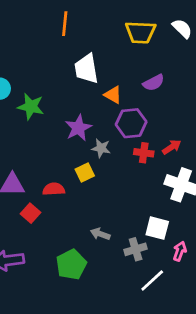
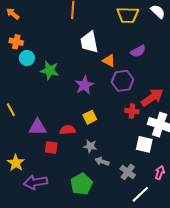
red arrow: (172, 147) -> (152, 97), size x1.6
gray star: (101, 148) -> (90, 146), moved
red cross: (144, 153) -> (132, 111), moved
red square: (31, 213) -> (51, 147), turned -32
white square: (157, 228) -> (144, 144), moved
gray cross: (136, 249) -> (128, 172), turned -35

